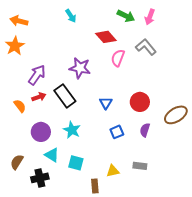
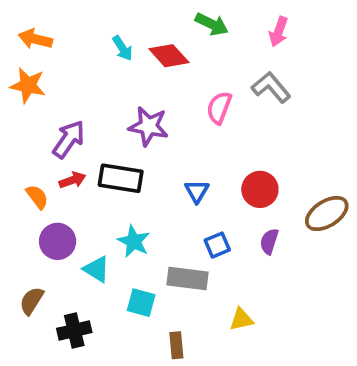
cyan arrow: (71, 16) -> (123, 48), moved
green arrow: (126, 16) -> (212, 24), moved
red diamond: (106, 37) -> (169, 56), moved
orange star: (15, 46) -> (28, 85), turned -30
black rectangle: (65, 96) -> (121, 178), turned -45
purple circle: (41, 132) -> (58, 241), moved
cyan triangle: (52, 155) -> (97, 269), moved
gray rectangle: (140, 166) -> (188, 278), moved, size x1.5
yellow triangle: (113, 171) -> (241, 319), moved

